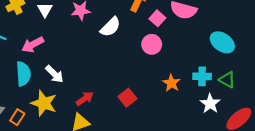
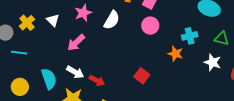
pink arrow: (33, 45) -> (76, 43), moved
cyan cross: (202, 76) -> (190, 36), moved
red arrow: (85, 99) -> (97, 81), moved, turned 77

